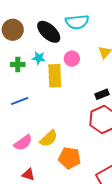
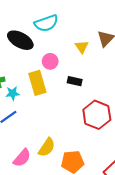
cyan star: (39, 58) -> (13, 93), moved
black rectangle: (102, 94) -> (75, 81), moved, turned 48

